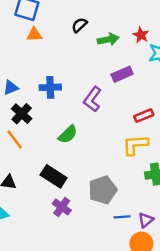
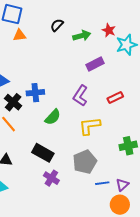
blue cross: (50, 87) -> (35, 93), moved
purple L-shape: (92, 99) -> (80, 96), moved
yellow L-shape: (135, 145) -> (90, 126), moved

